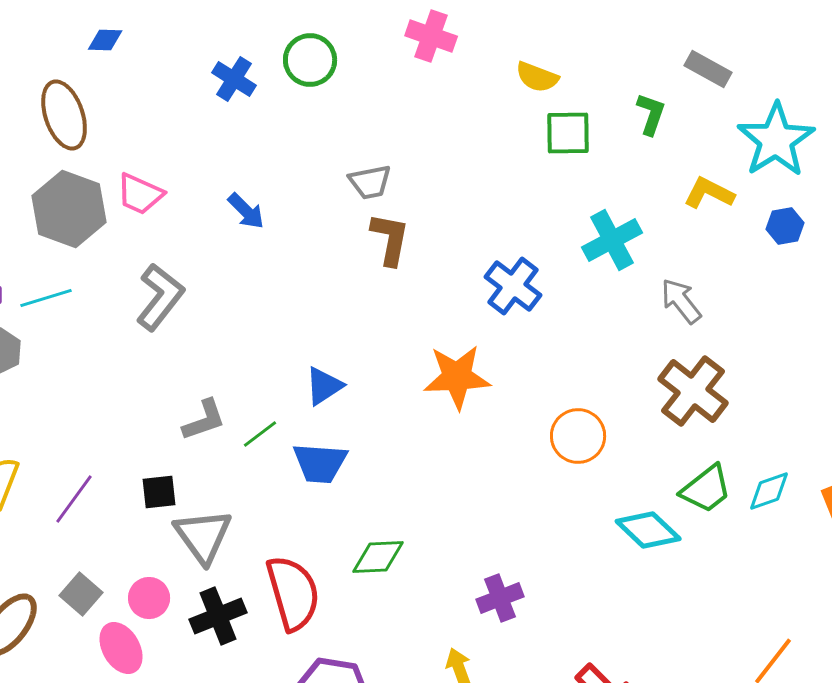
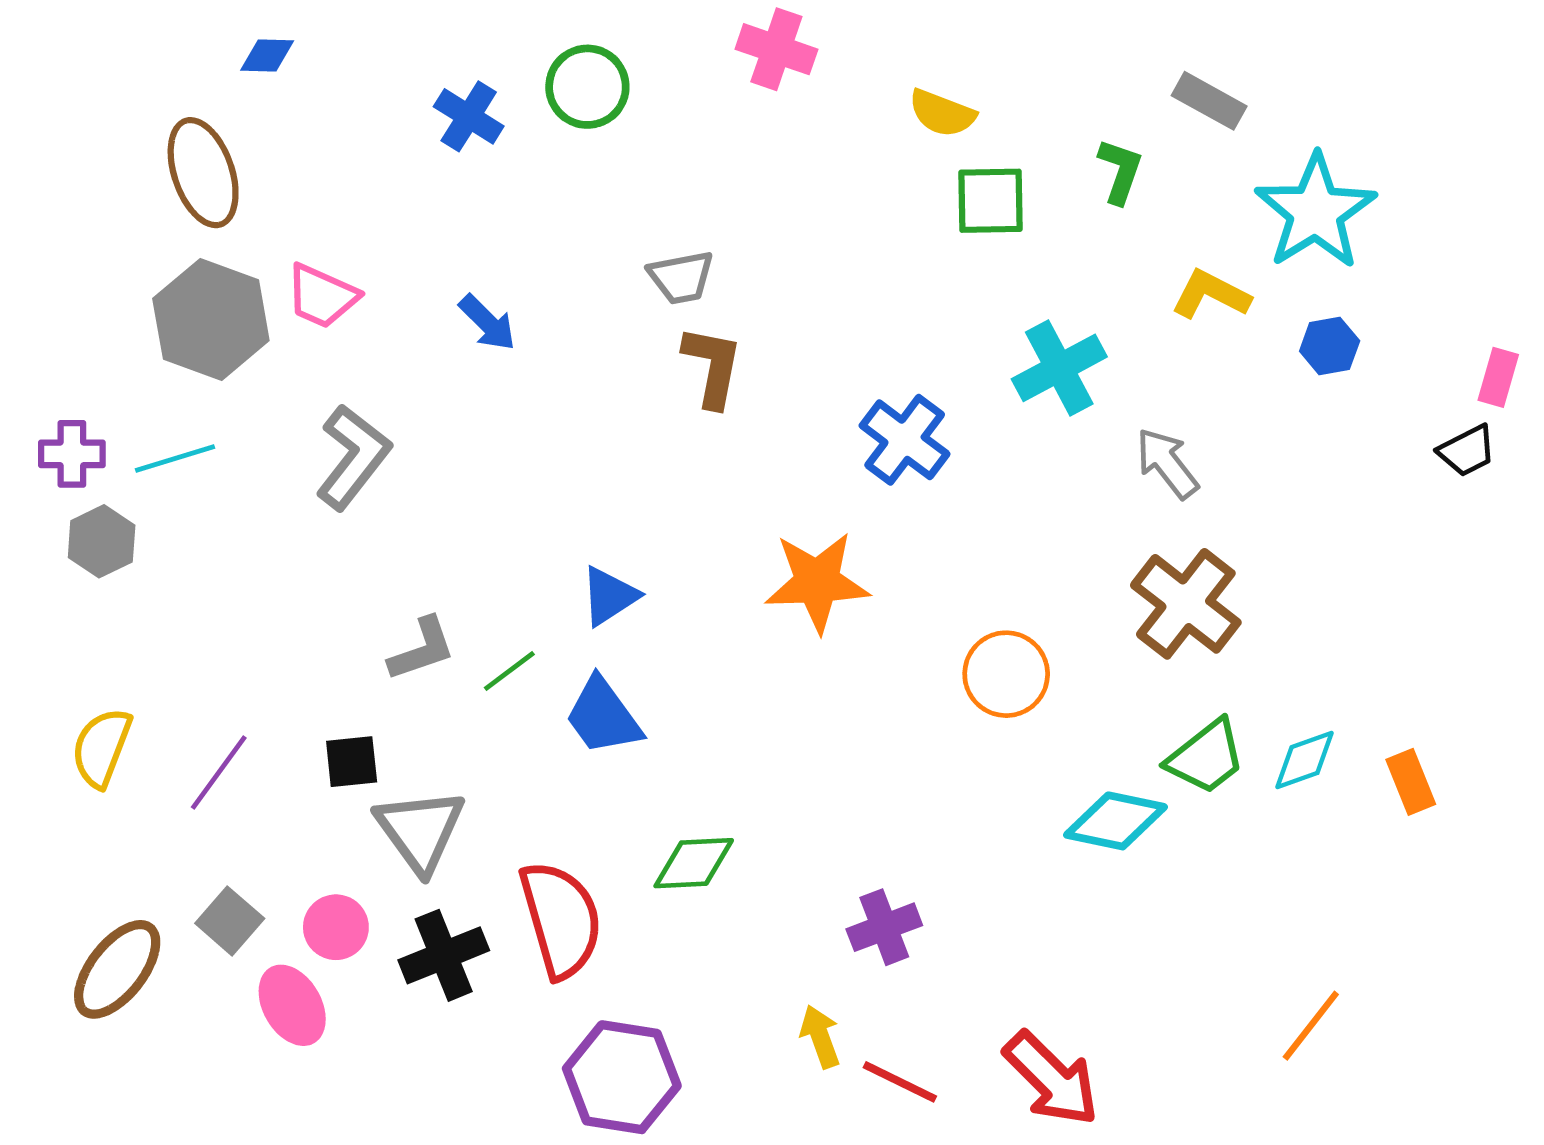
blue trapezoid: (320, 463) -> (603, 716), turned 50
cyan diamond: (648, 530) -> (1115, 821), turned -32

